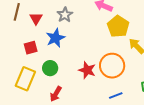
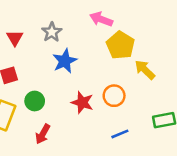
blue star: (55, 38) -> (65, 61), moved
orange circle: (112, 66) -> (114, 96), size x0.7

